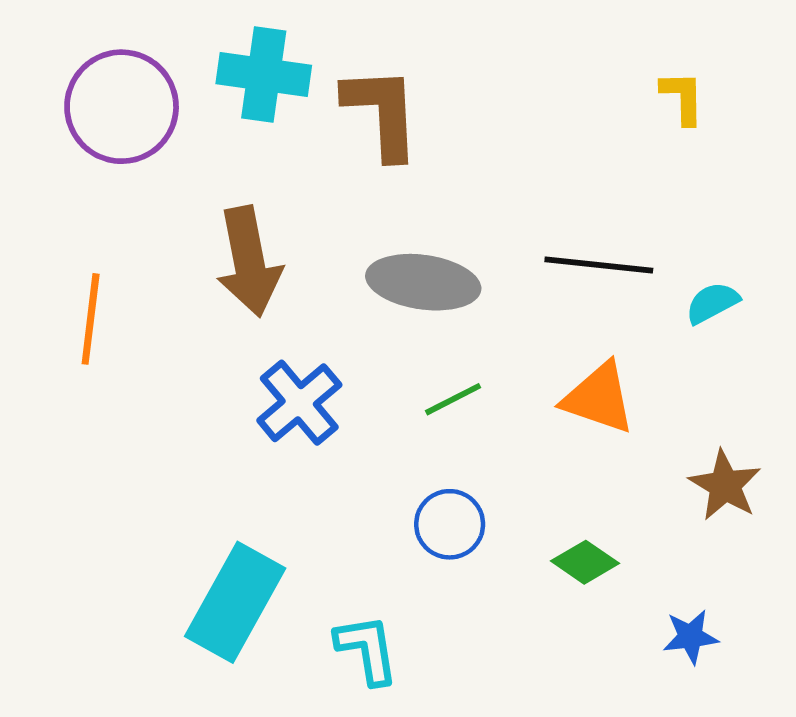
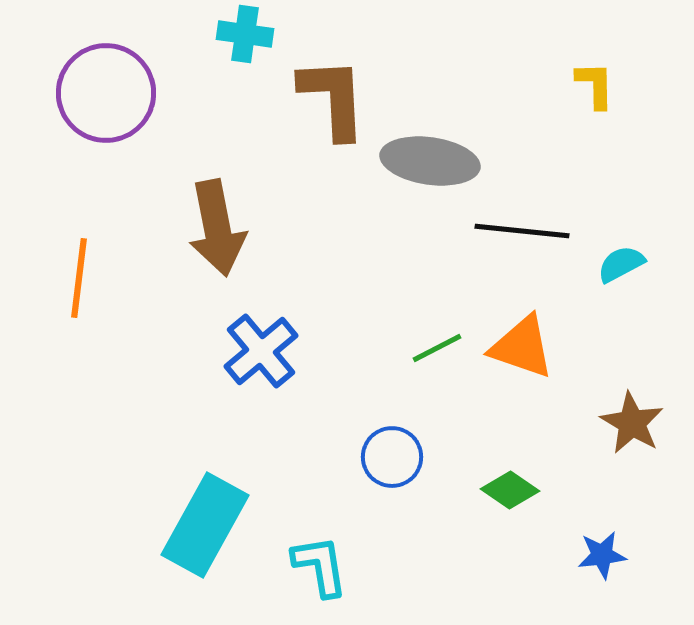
cyan cross: (264, 75) -> (245, 34), moved, size x0.7
gray ellipse: (423, 282) -> (430, 161), moved
green line: (453, 399) -> (437, 348), moved

